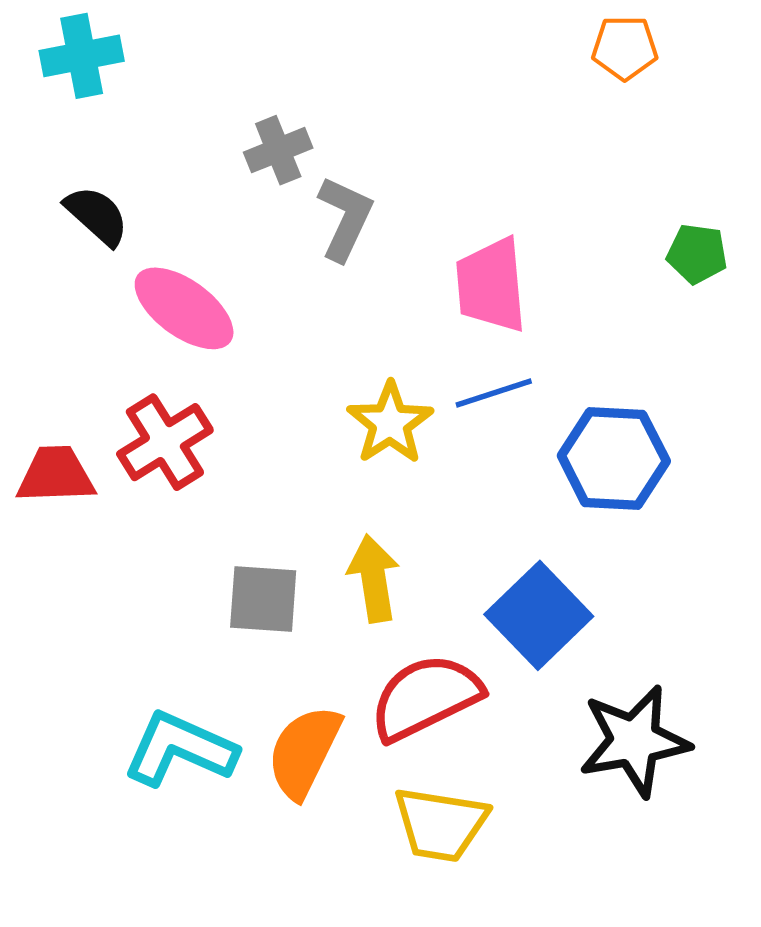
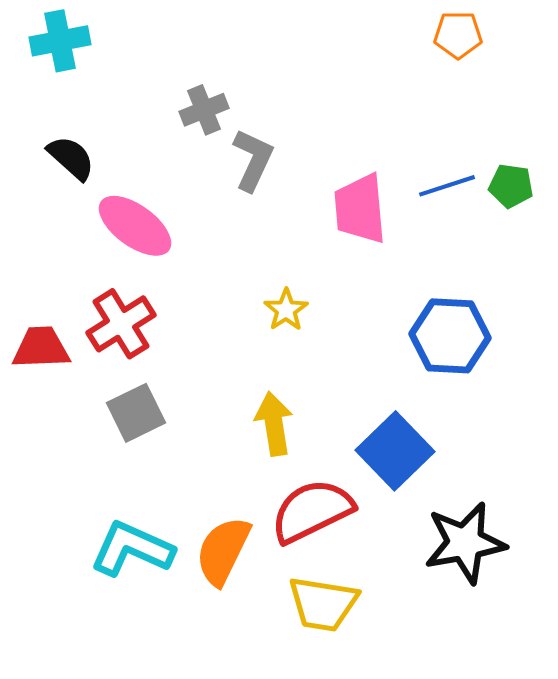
blue line: (494, 393) -> (447, 186), moved
yellow star: (390, 423) -> (286, 310), size x0.7
gray square: (263, 599) -> (136, 413), moved, turned -30

